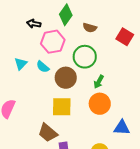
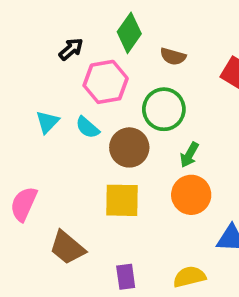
black arrow: (34, 24) -> (71, 49), turned 128
brown trapezoid: (48, 133) -> (67, 248), moved

